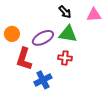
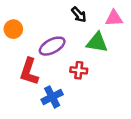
orange circle: (12, 34) -> (13, 29), moved
green triangle: (68, 34) -> (97, 42), moved

